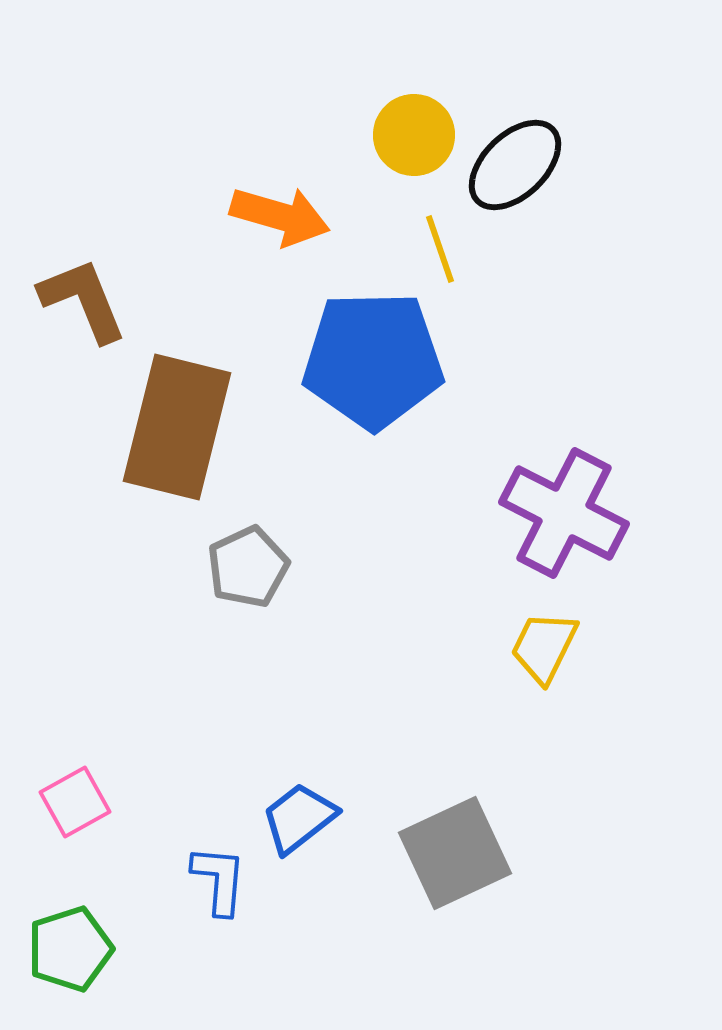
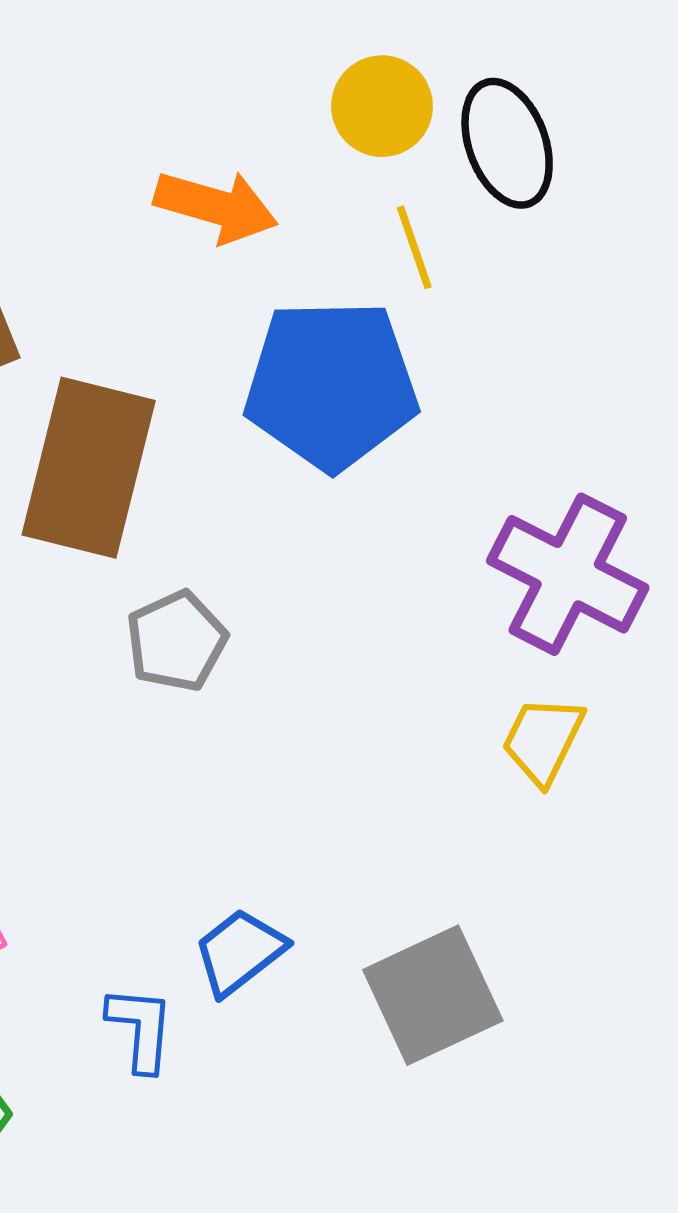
black ellipse: (515, 165) -> (507, 143), turned -66

